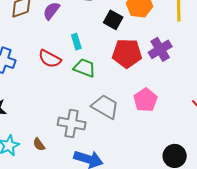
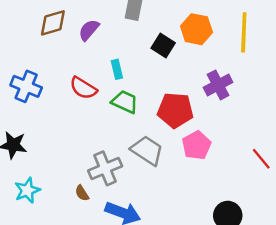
red pentagon: (127, 53) -> (175, 110), moved
gray cross: (72, 124) -> (105, 168), turned -36
brown semicircle: (39, 144) -> (82, 193), moved

